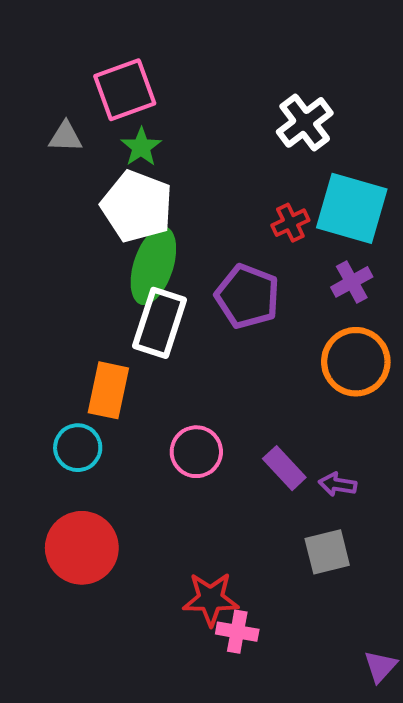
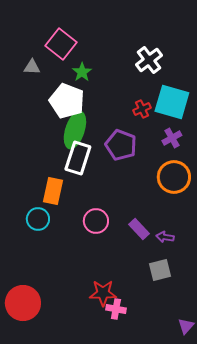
pink square: (125, 90) -> (61, 44), turned -32
green star: (141, 147) -> (82, 72), moved
red circle: (82, 548) -> (23, 303), moved

